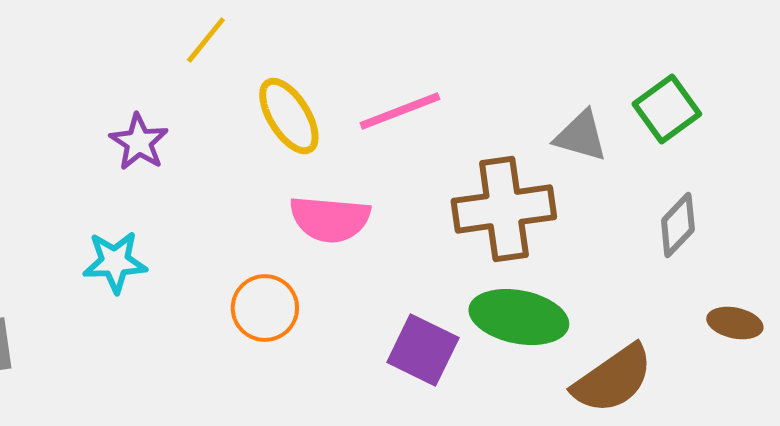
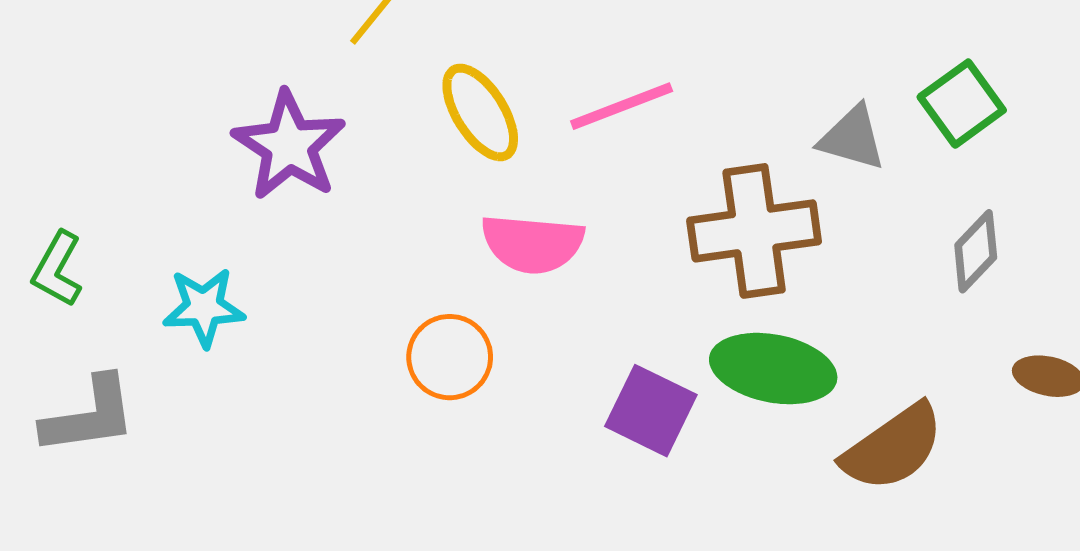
purple star: (139, 142) -> (289, 146), size x1.5
cyan star: (115, 262) -> (204, 307), moved

